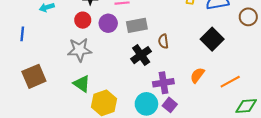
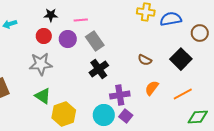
gray rectangle: (137, 25) -> (95, 41), turned 66
black square: (212, 39) -> (181, 59), moved
brown semicircle: (163, 41) -> (145, 60), moved, turned -56

